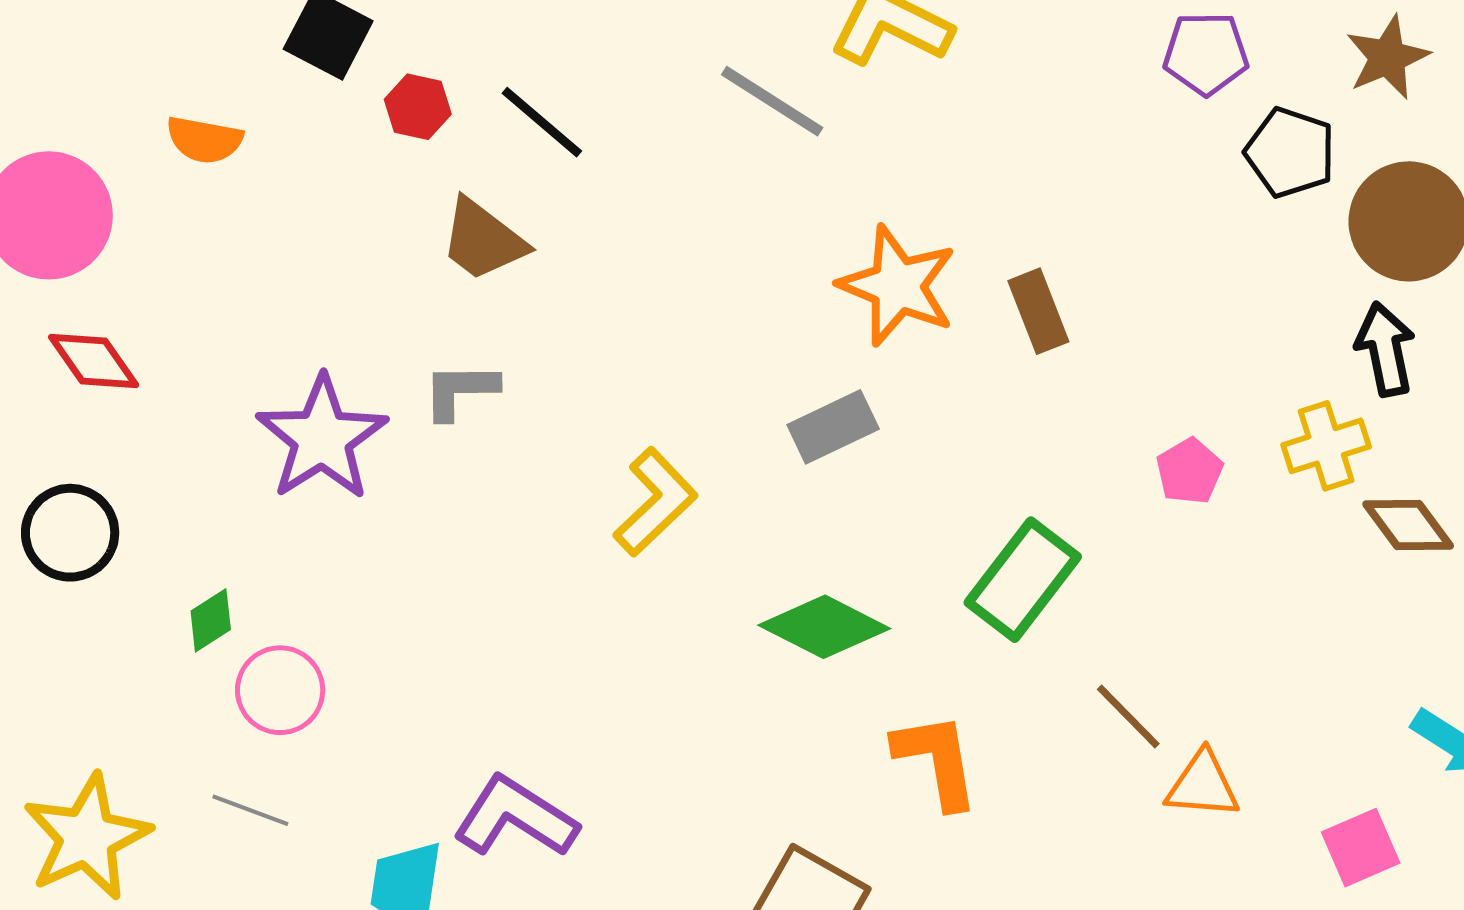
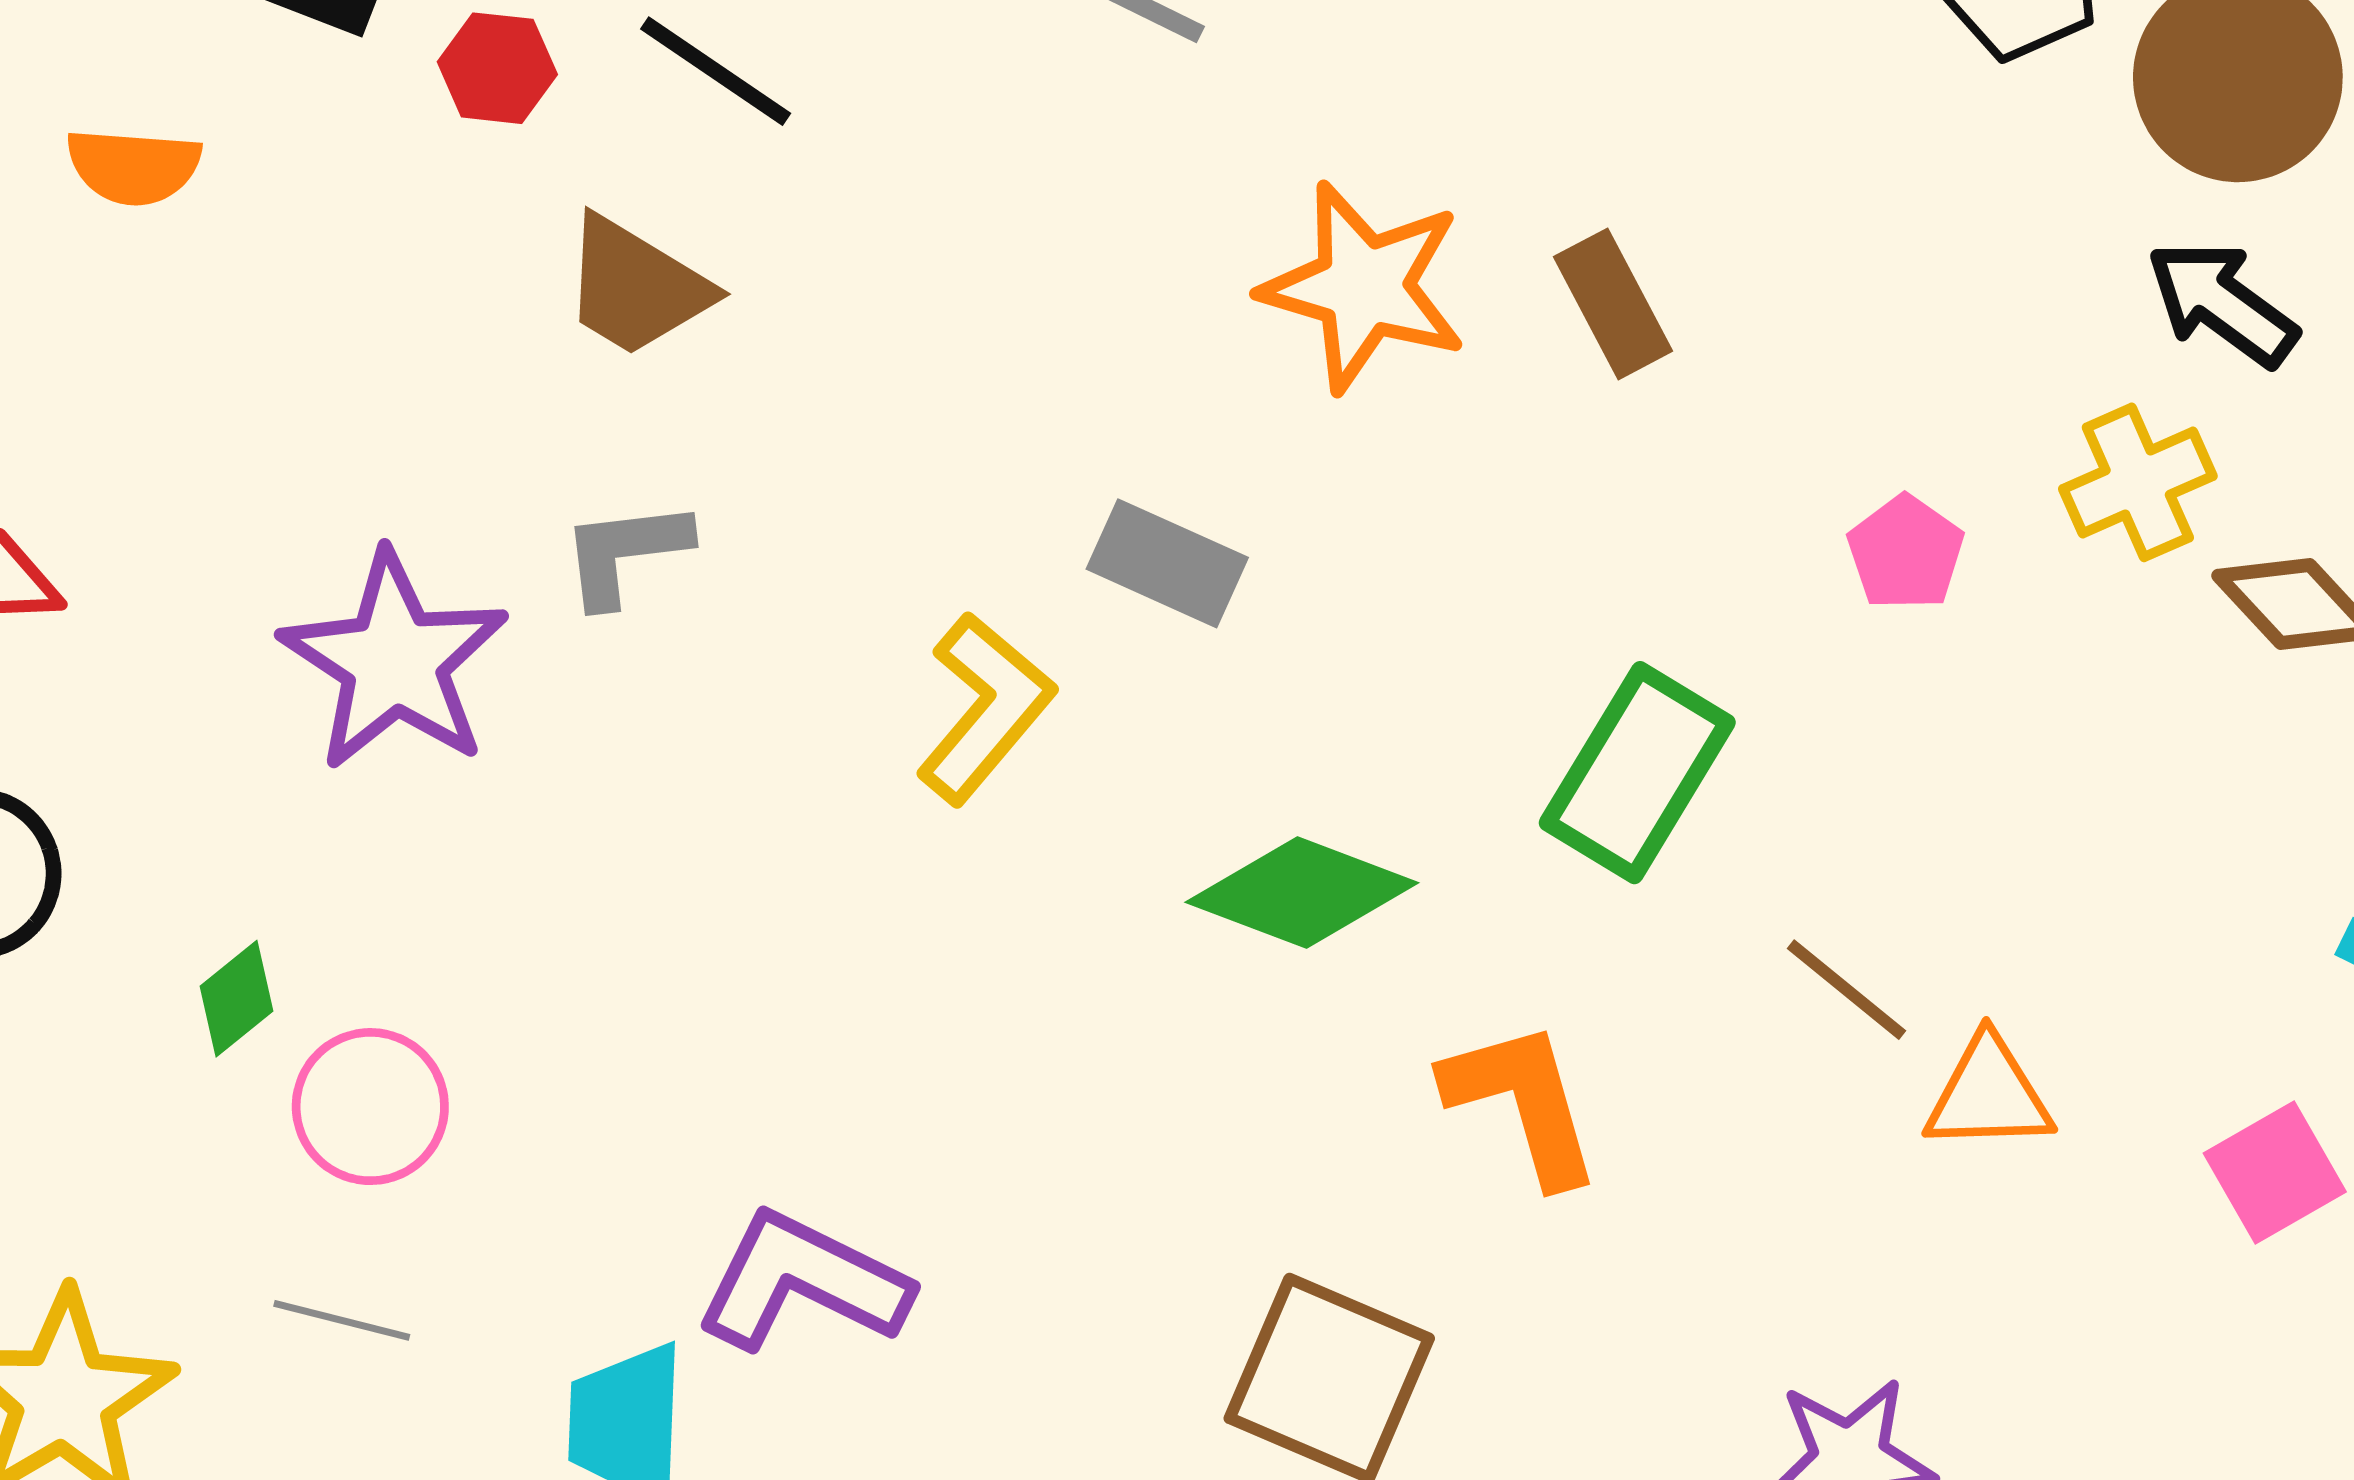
black arrow: (1385, 349) -> (2222, 303), turned -36
gray rectangle: (833, 427) -> (1167, 563), moved, turned 56

